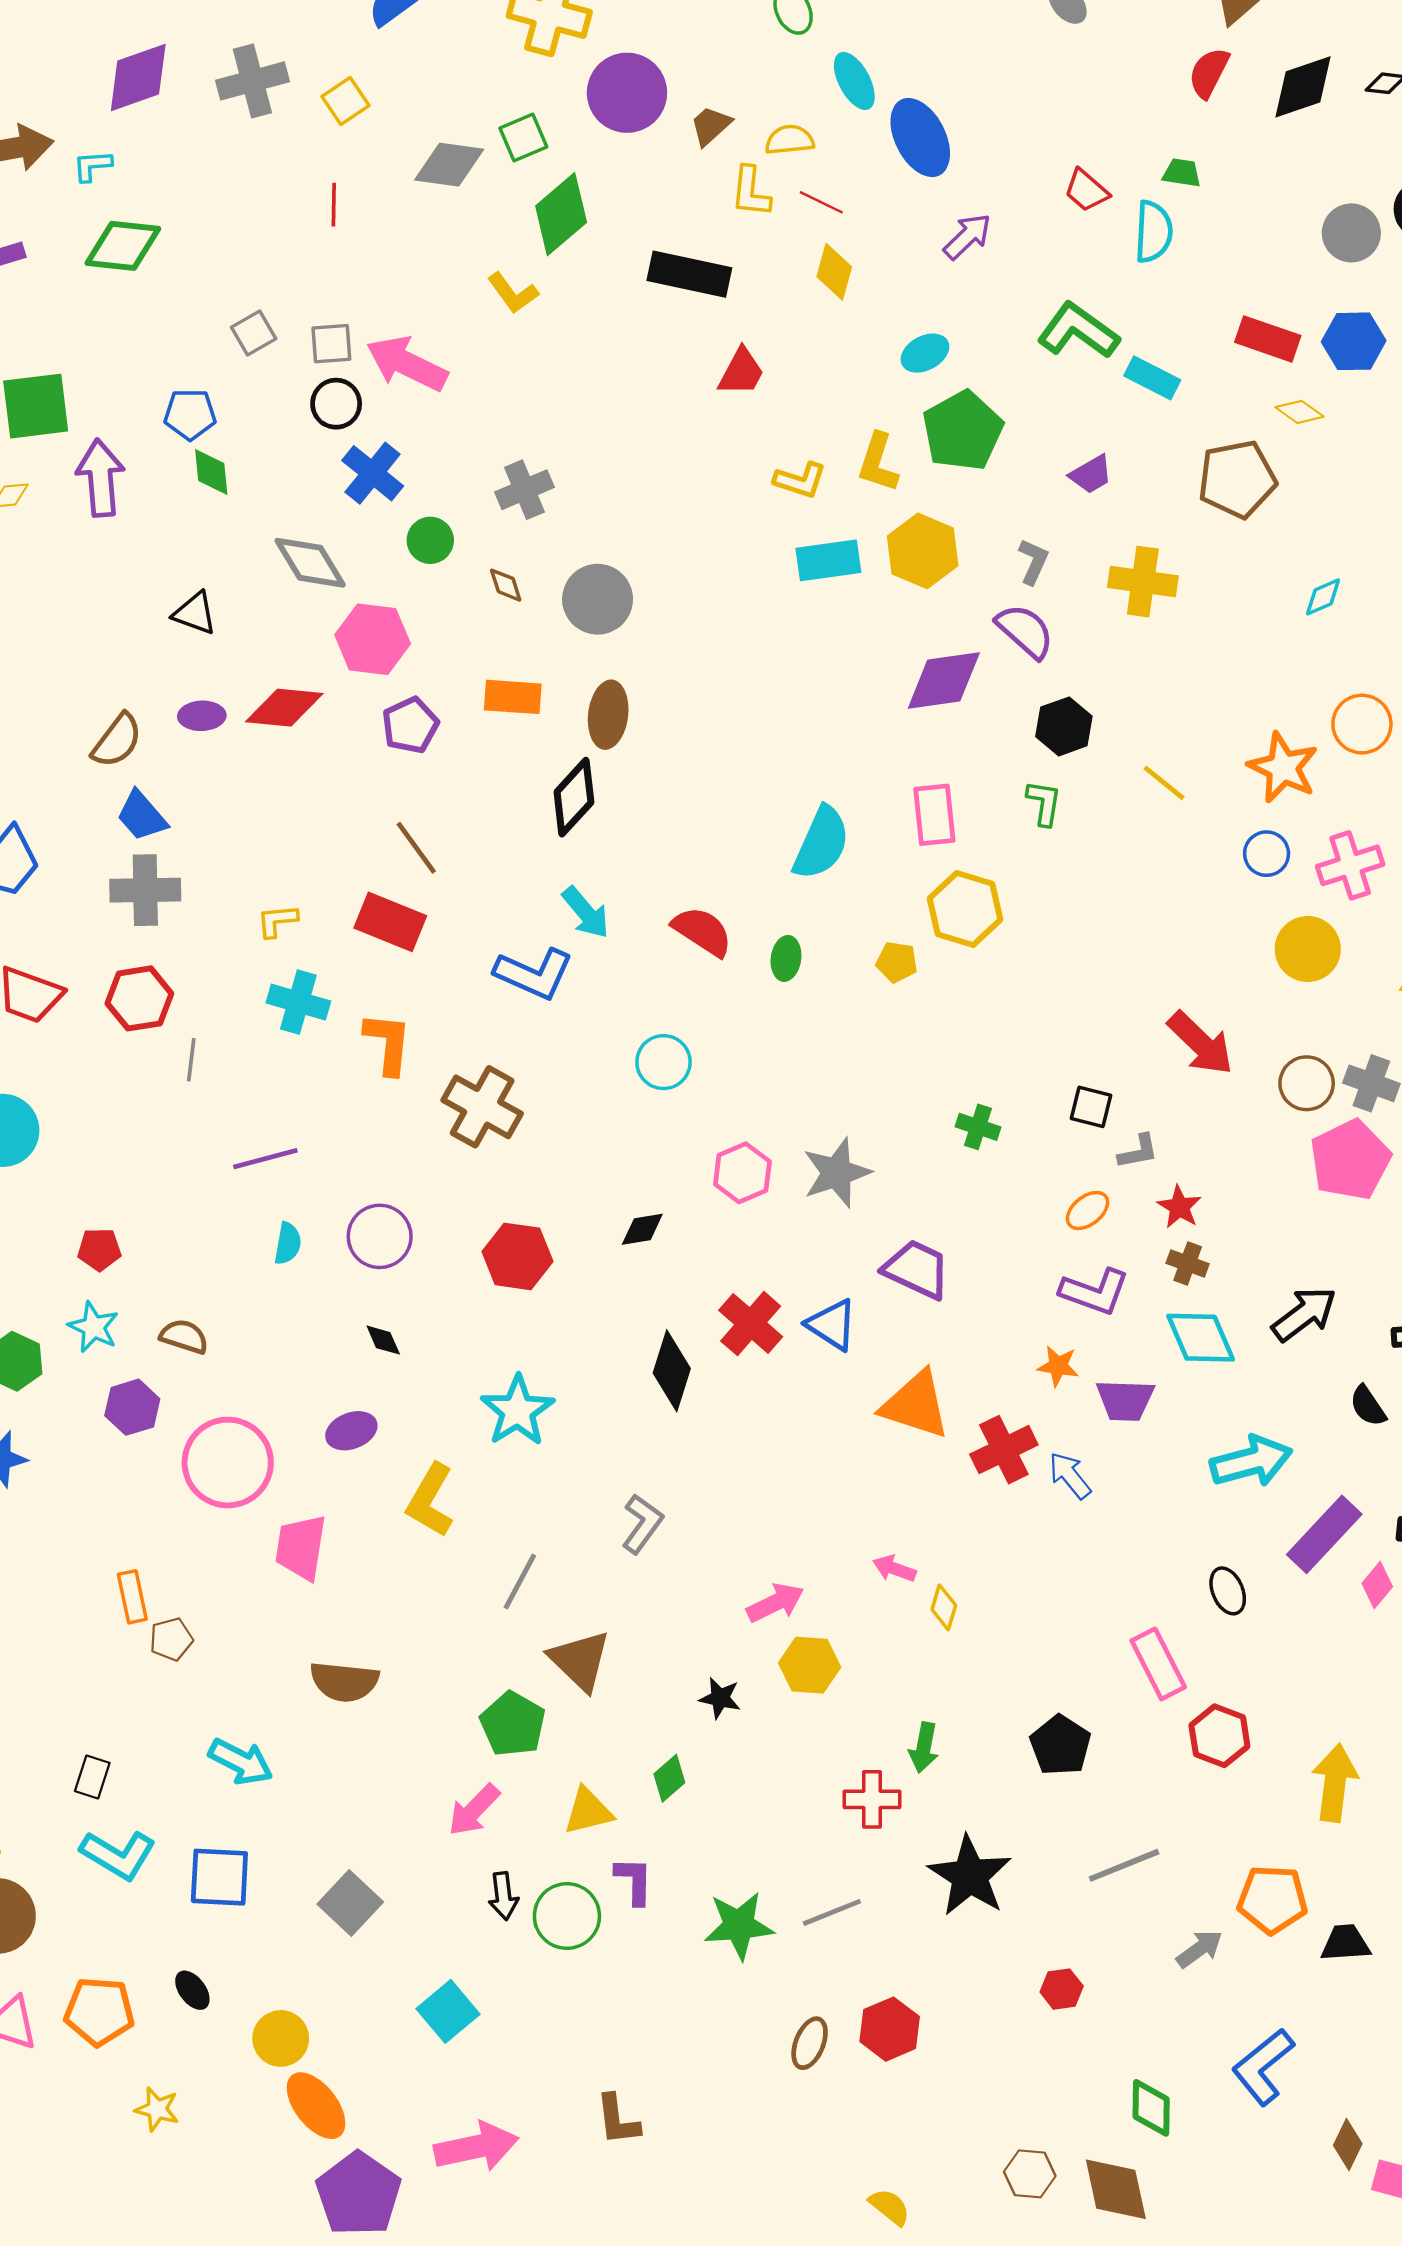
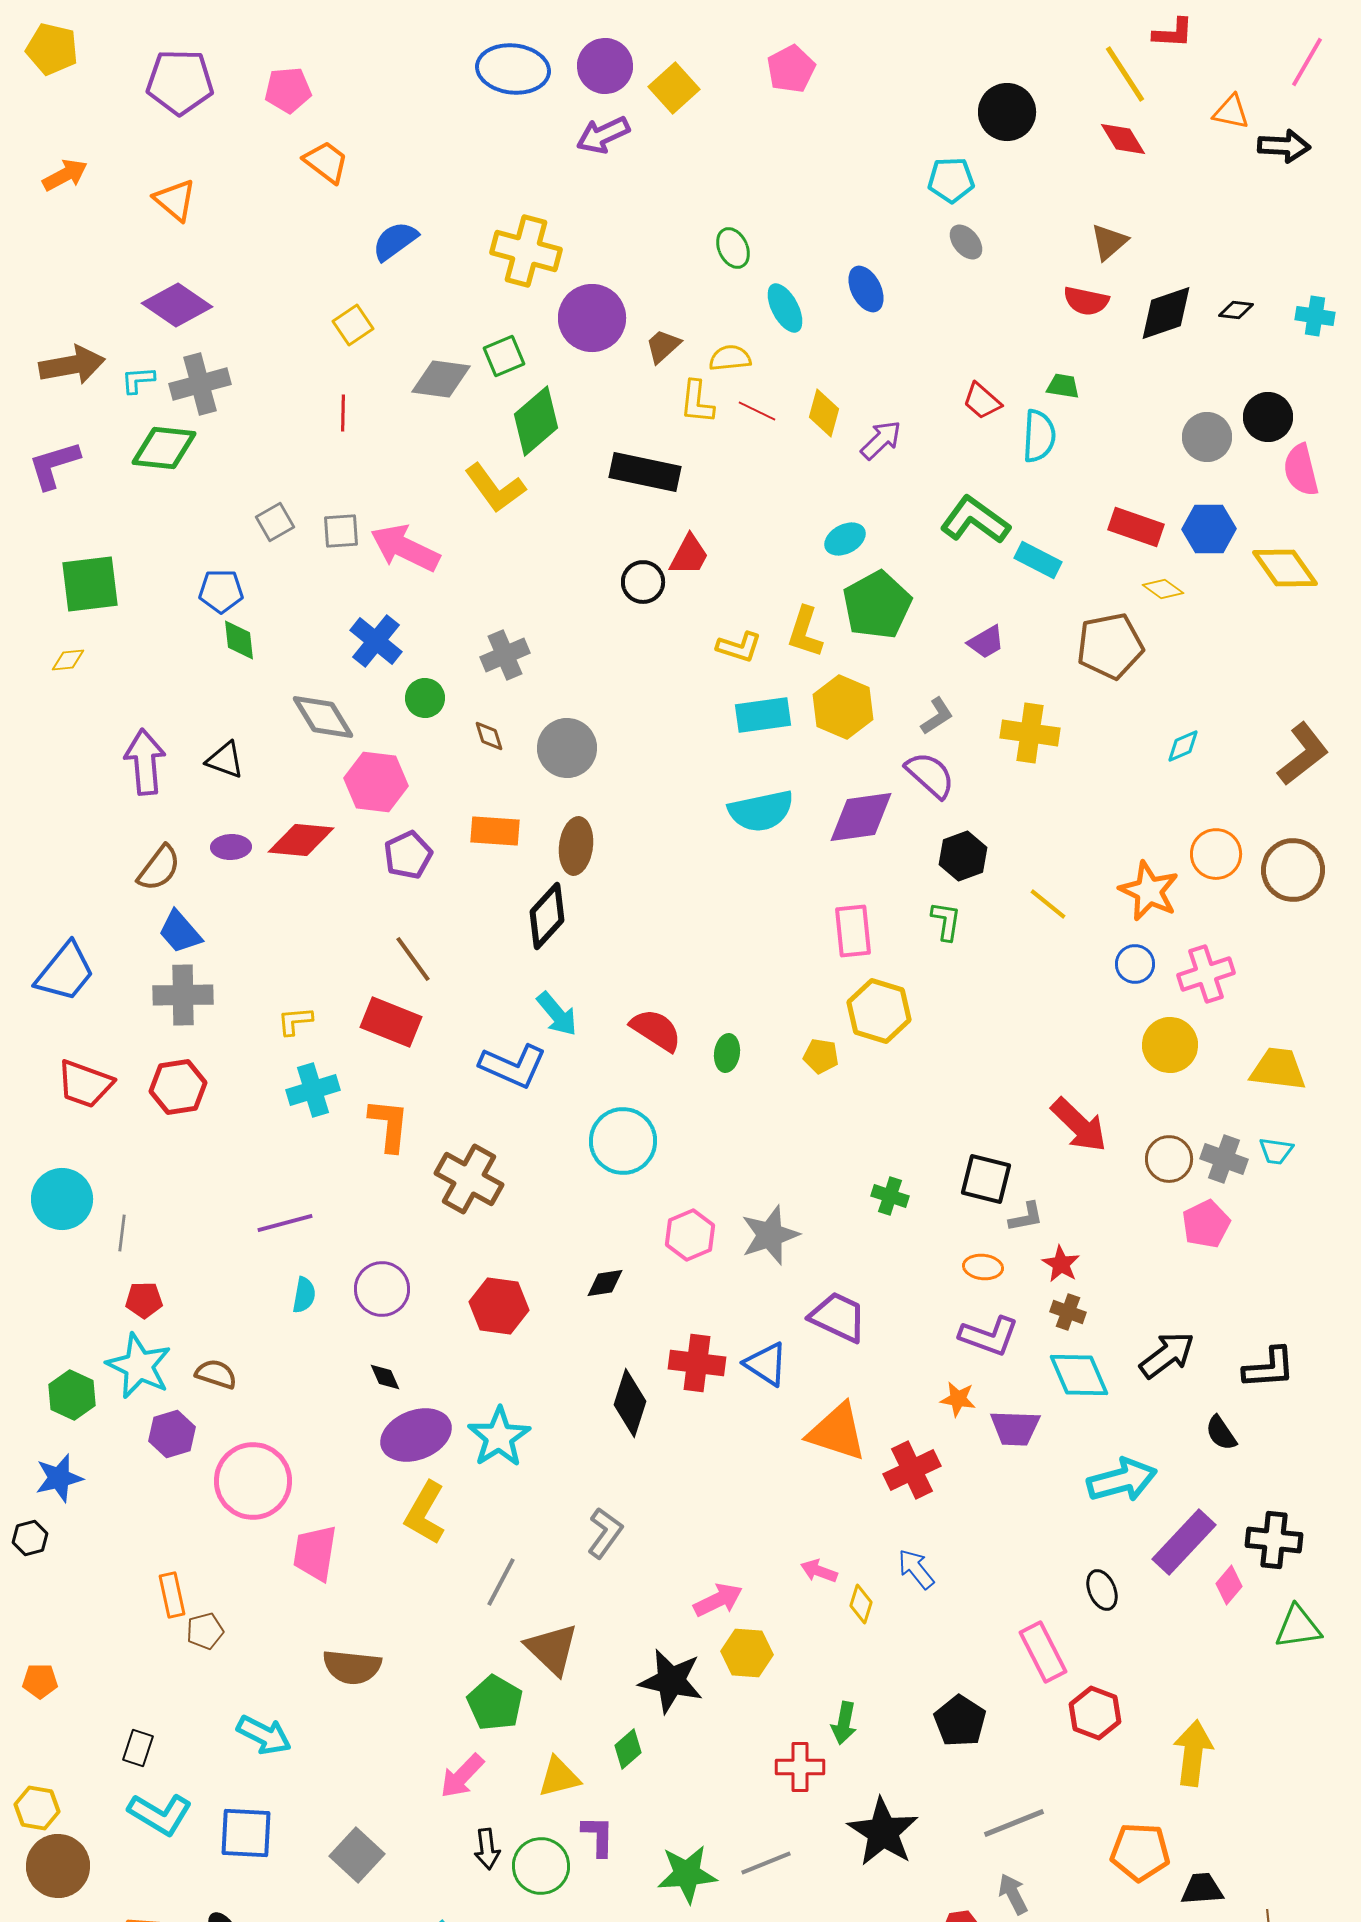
red semicircle: (1209, 73) -> (1086, 301), turned -105
purple diamond: (138, 77) -> (177, 305), turned 54
gray cross: (252, 81) -> (200, 384), moved
blue ellipse: (920, 138) -> (866, 289), moved, size x0.7
yellow diamond: (834, 272) -> (824, 413), moved
yellow L-shape: (513, 293) -> (495, 488), size x1.4
black circle: (336, 404) -> (643, 582), moved
purple arrow: (101, 478) -> (145, 762), moved
gray L-shape: (1033, 562) -> (937, 716), turned 33
cyan semicircle: (821, 843) -> (761, 811), moved, turned 54
cyan cross: (298, 1002) -> (313, 1090), turned -33
gray line: (191, 1060) -> (122, 1233), moved
cyan circle: (663, 1062) -> (623, 1141), size x1.4
black square: (1091, 1107) -> (986, 1179), size x1.4
pink pentagon: (1350, 1160) -> (1206, 1224), size x0.7
orange ellipse: (1088, 1210) -> (983, 1267), turned 45
red cross: (751, 1324) -> (697, 1363), turned -34
cyan star: (93, 1327) -> (139, 1366), size x1.5
purple ellipse: (351, 1431) -> (416, 1435), moved, size x1.6
blue arrow: (1070, 1475) -> (916, 1569), moved
black star: (720, 1698) -> (671, 1681), size x1.8
gray arrow: (1199, 1949) -> (1013, 1894), moved, turned -81

